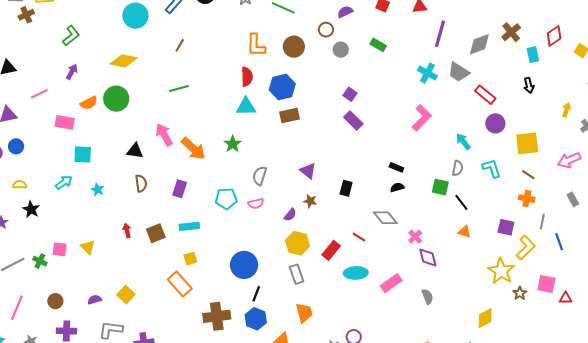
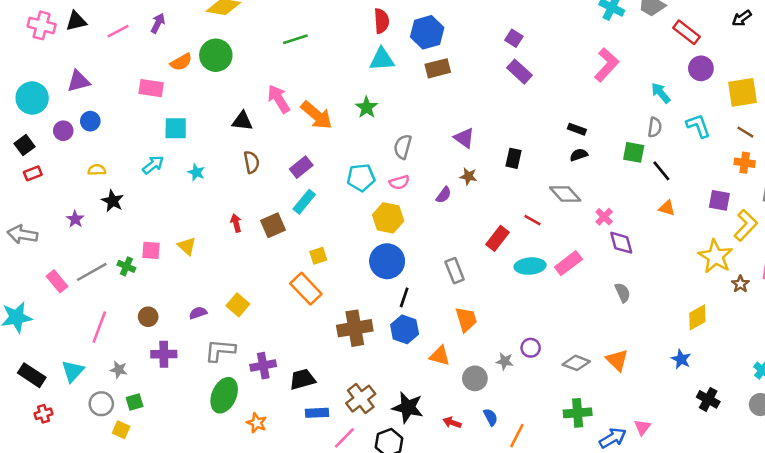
black arrow: (529, 85) -> (742, 18), turned 70
pink line: (39, 94) -> (118, 31), moved
purple rectangle: (180, 189) -> (301, 167), turned 36
cyan rectangle: (189, 226) -> (304, 202), moved, turned -42
yellow hexagon: (298, 243) -> (388, 218), moved
pink rectangle: (391, 283) -> (568, 263), moved

